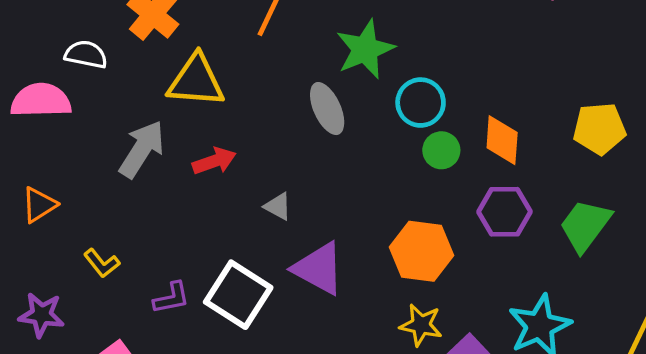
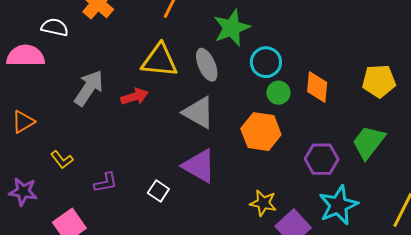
yellow triangle: (196, 81) -> (160, 60), moved
gray triangle: (278, 206) -> (199, 112), moved, size x1.8
purple hexagon: (504, 212) -> (322, 159), moved
orange hexagon: (421, 251) -> (261, 132), moved
white square: (238, 295) -> (158, 191), moved, size x0.5

